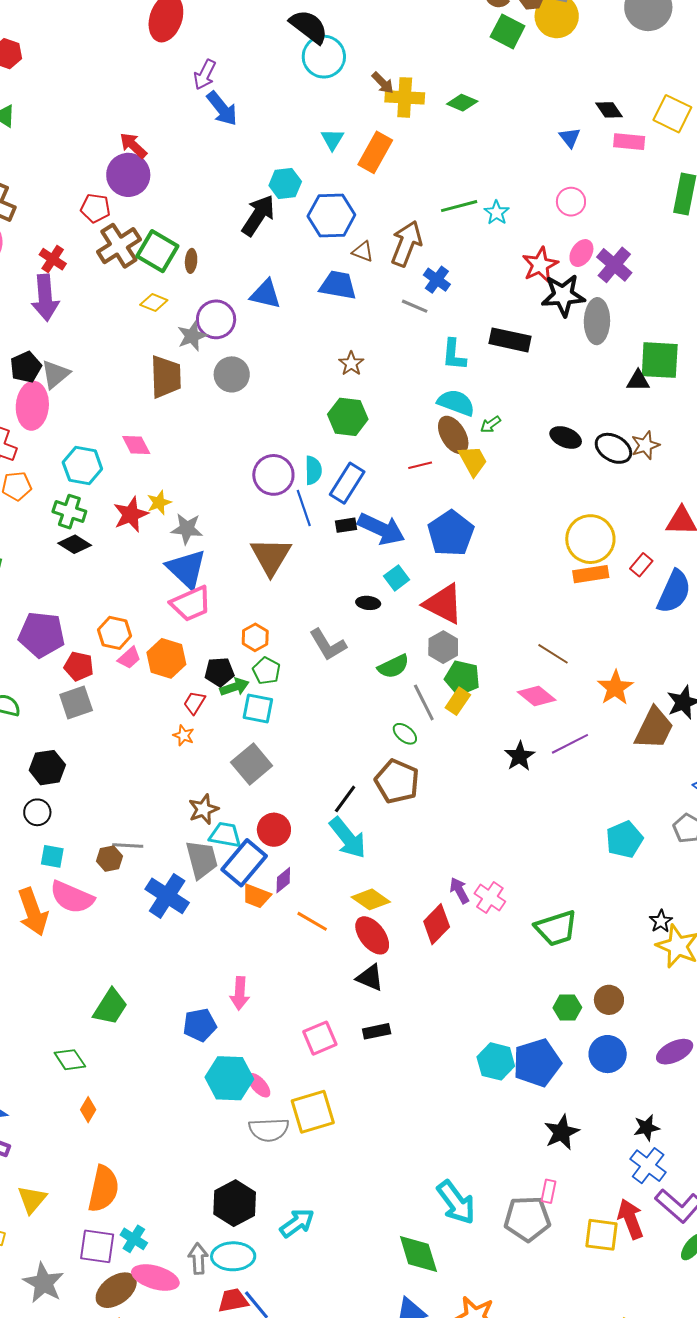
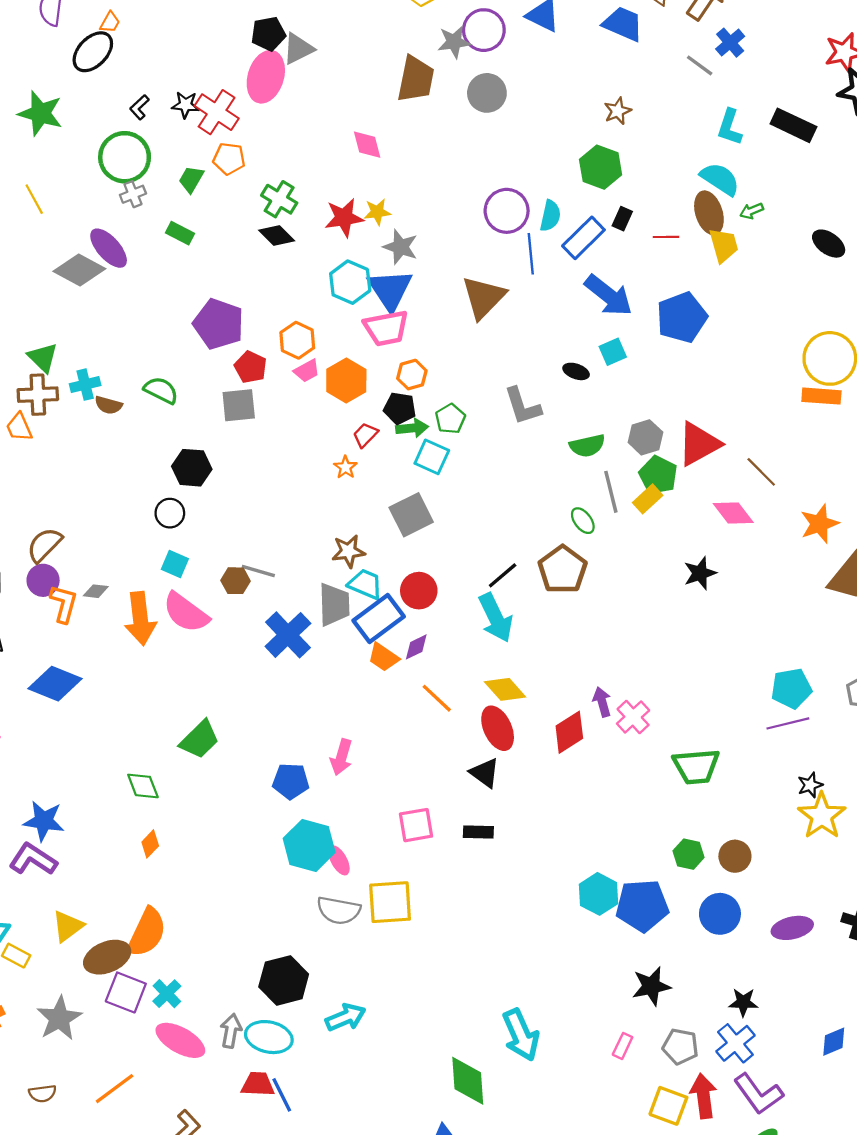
cyan hexagon: (82, 466) -> (350, 282), moved
black rectangle: (346, 525) -> (622, 219), moved, turned -70
red triangle: (443, 604) -> (699, 444), moved, turned 51
orange hexagon: (255, 637) -> (412, 375), moved
purple line: (570, 744) -> (788, 723), moved
gray pentagon: (527, 1219) -> (680, 1047), moved, size x0.7
brown ellipse: (116, 1290) -> (107, 957), moved

